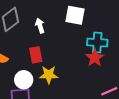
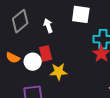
white circle: (24, 80) -> (33, 62), moved

